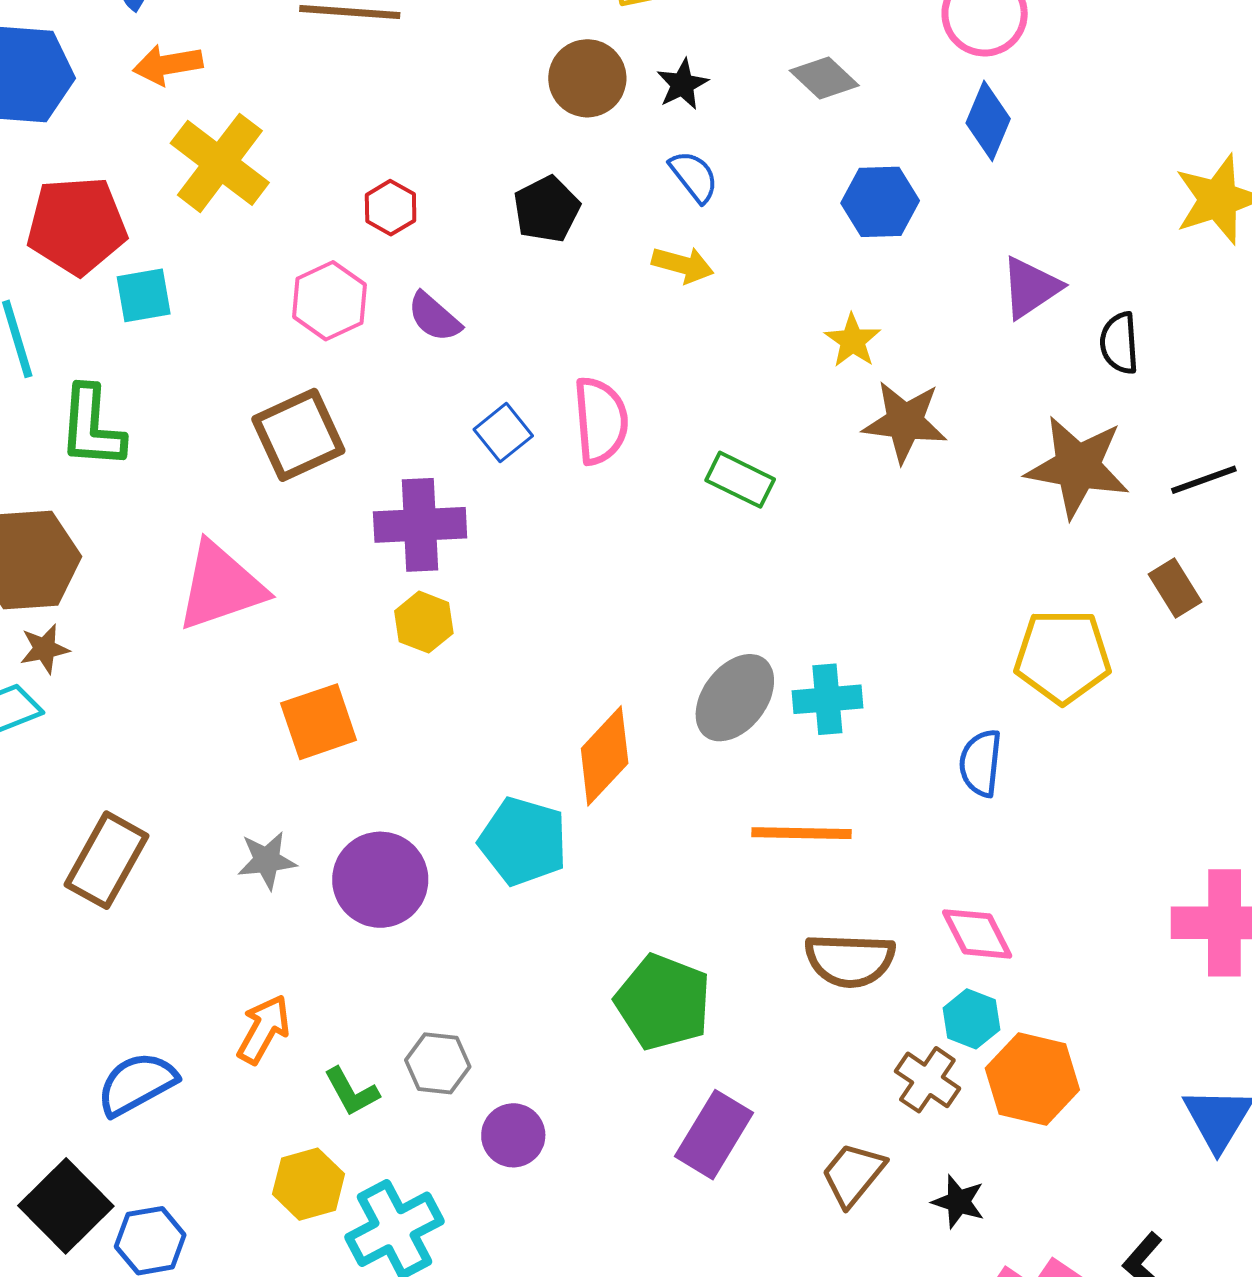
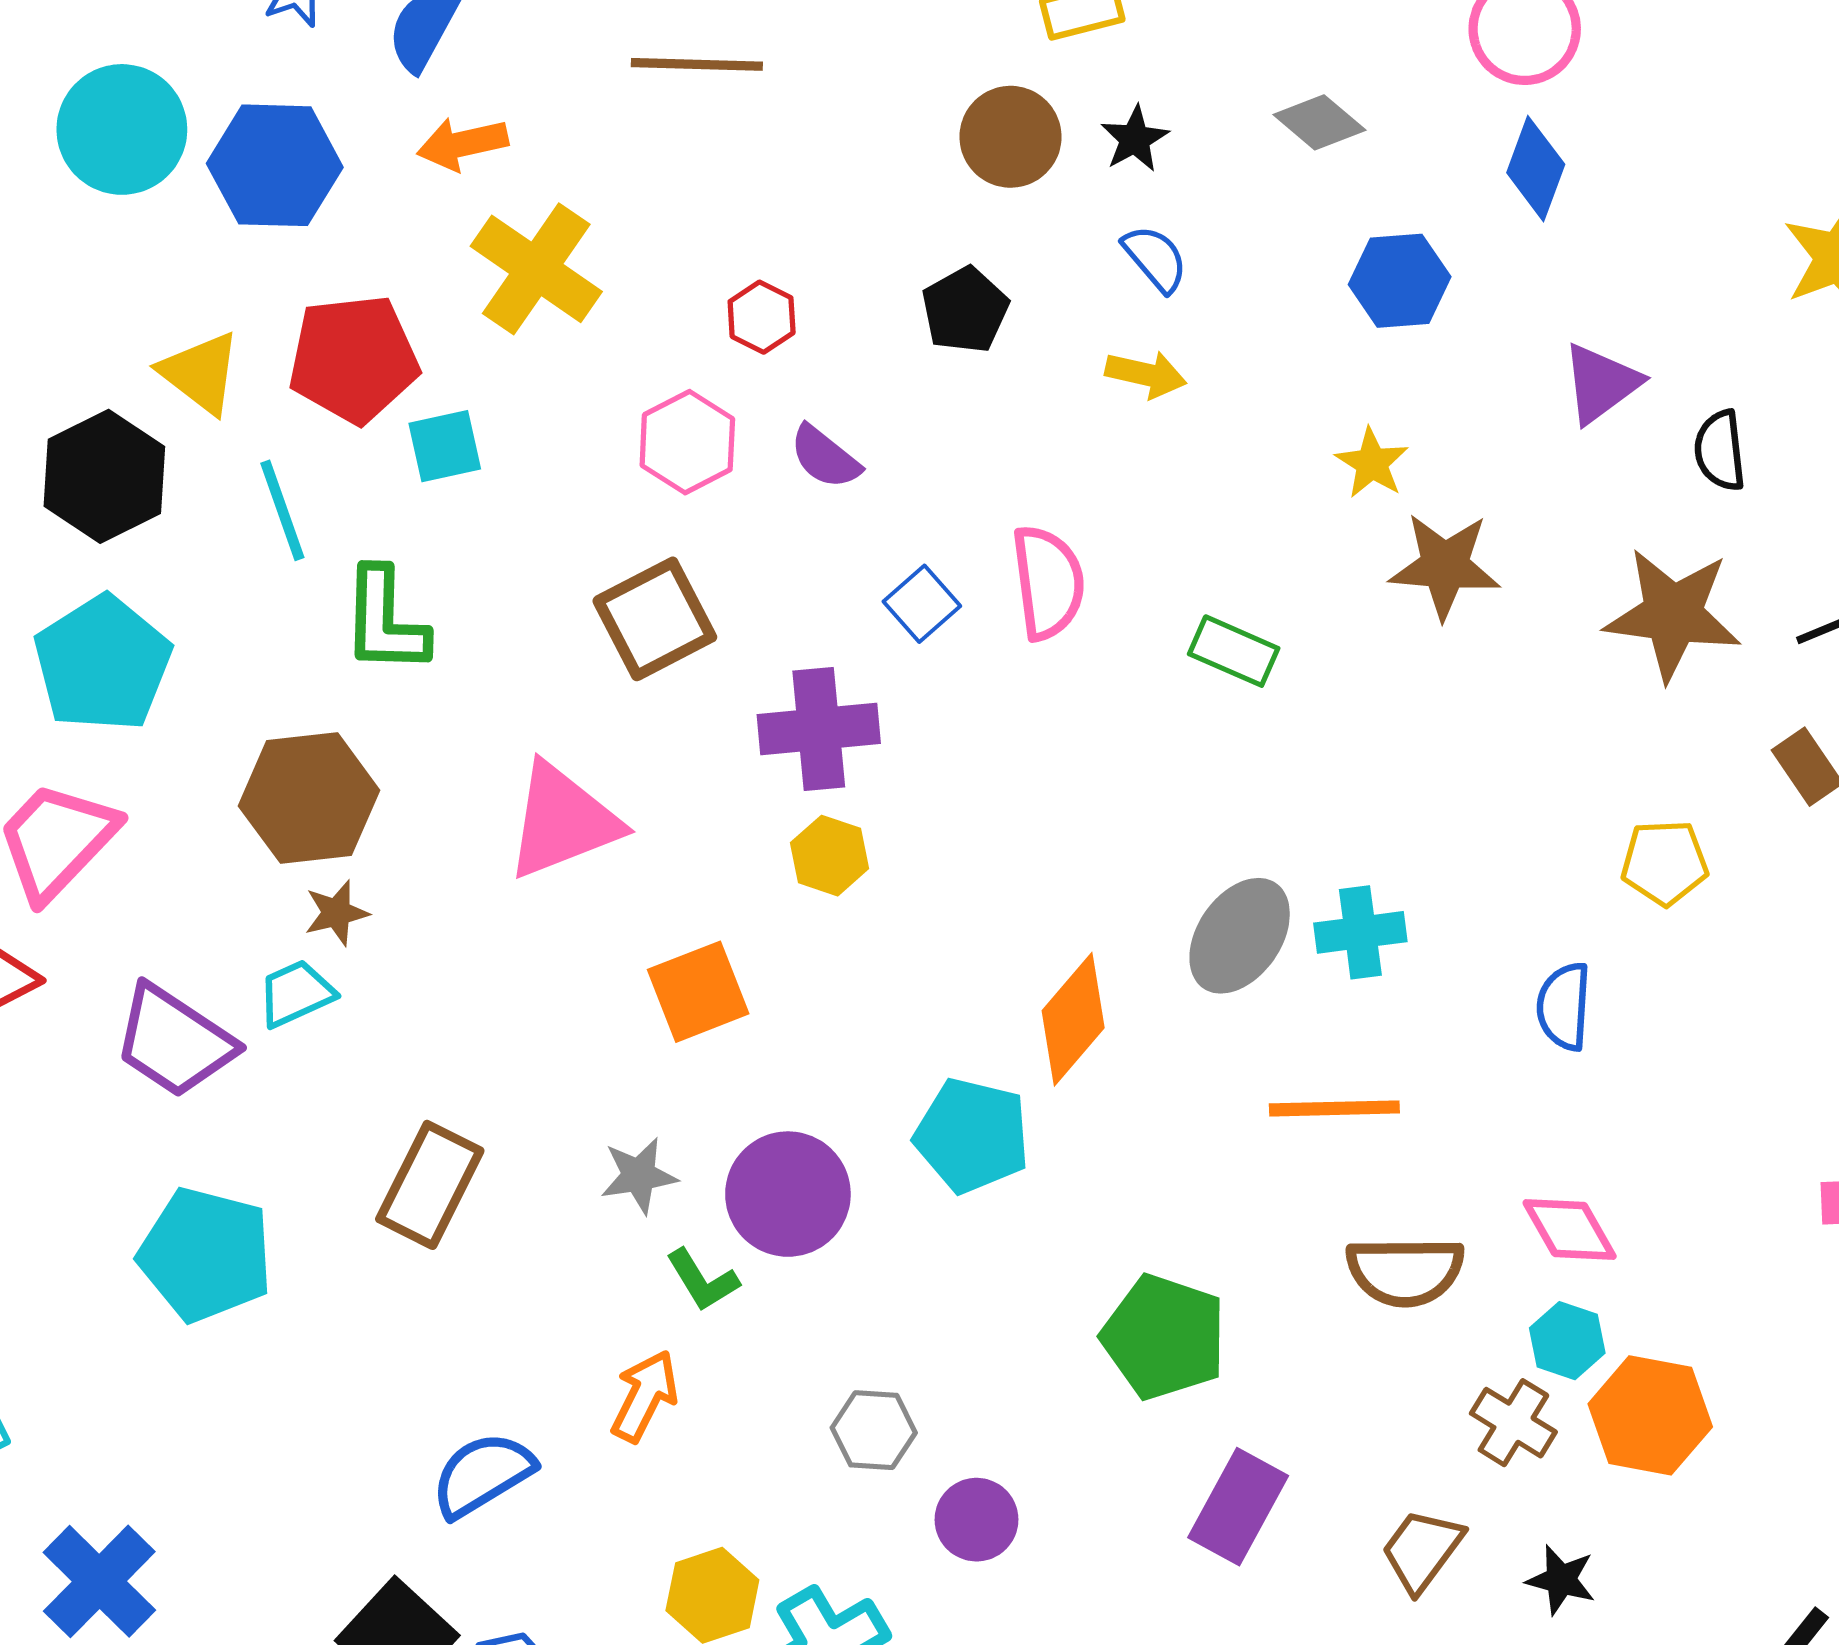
yellow pentagon: (1063, 656) -> (1665, 863), size x0.7
green L-shape: (351, 1092) -> (702, 1280), moved

